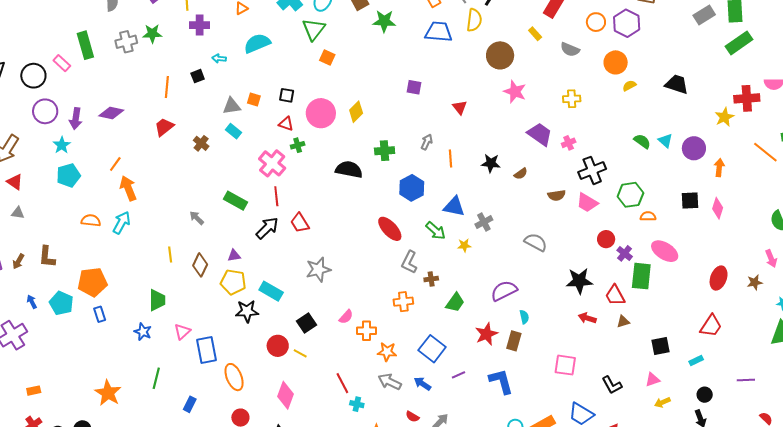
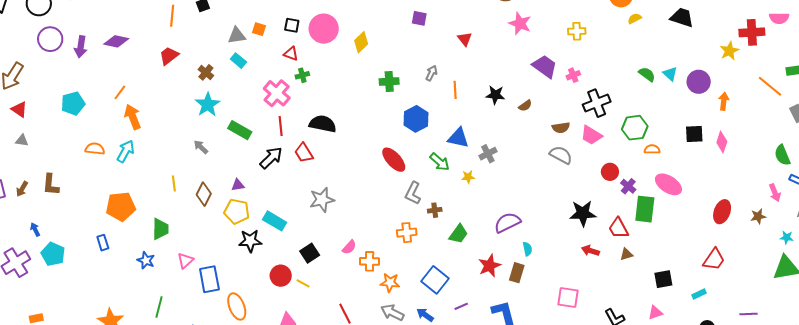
pink circle: (321, 113) -> (324, 29), moved
cyan star: (62, 145) -> (208, 105), moved, size x1.4
black semicircle: (349, 169) -> (323, 124), moved
gray semicircle: (536, 242) -> (561, 155), moved
orange pentagon: (92, 282) -> (121, 207), moved
cyan pentagon: (61, 303) -> (53, 254), moved

